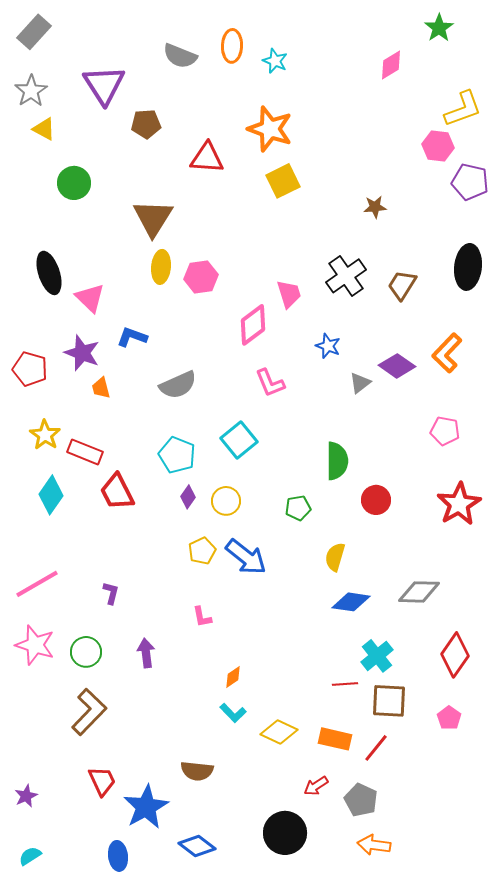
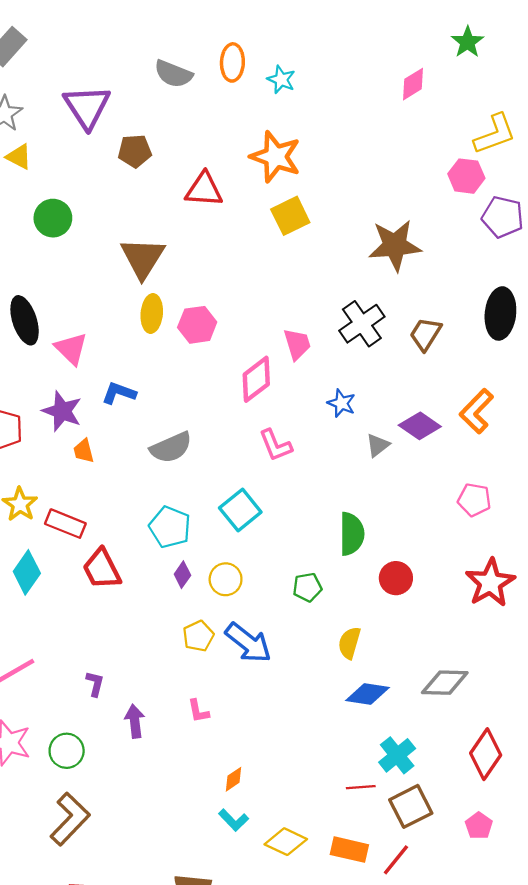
brown star: (375, 207) -> (395, 245), size x2.0
purple arrow: (146, 653) -> (135, 721), moved
brown square: (389, 701) -> (411, 806), turned -30

